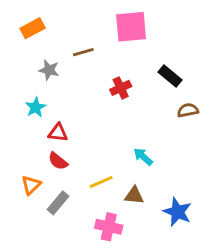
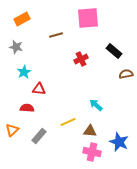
gray star: (49, 70) -> (16, 47), moved
red semicircle: (58, 161) -> (27, 108), moved, turned 144
orange triangle: (31, 185) -> (12, 130), moved
pink cross: (109, 227) -> (92, 152), moved

